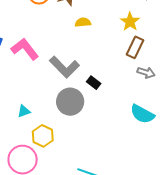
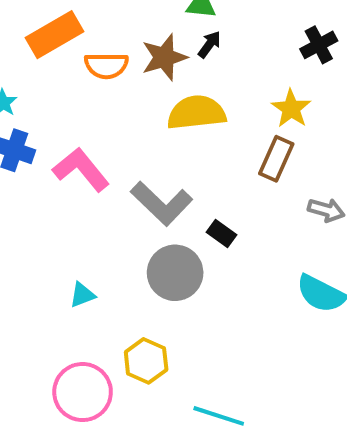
yellow semicircle: (83, 22) -> (196, 113), size x1.8
brown rectangle: (135, 47) -> (276, 159), moved
yellow hexagon: (43, 136) -> (146, 361), moved

